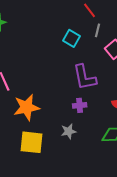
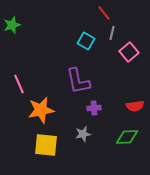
purple L-shape: (85, 77) -> (78, 81), moved

